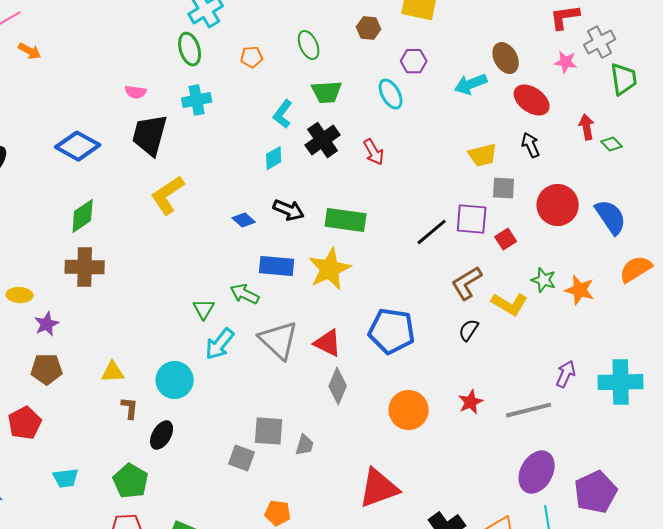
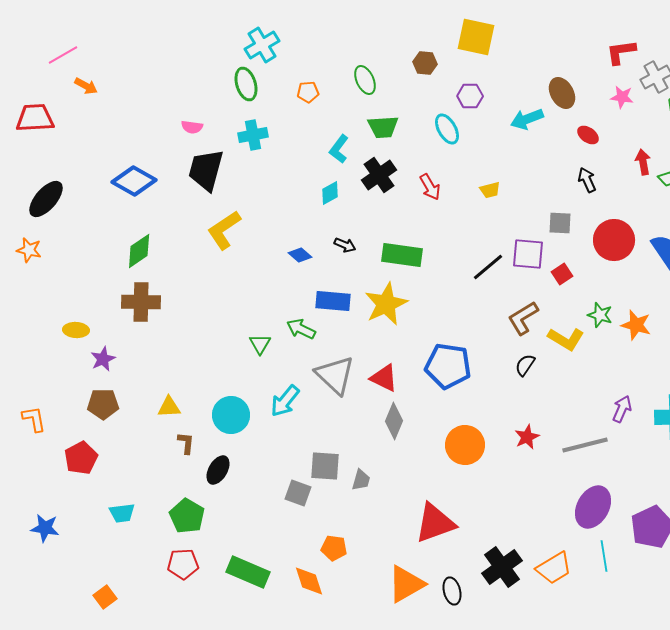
red ellipse: (532, 100) -> (588, 135), size x0.6
yellow trapezoid: (483, 155) -> (490, 190), moved, size x0.7
black arrow: (289, 210) -> (345, 245), size x0.7
cyan arrow: (220, 344) -> (285, 401), moved

